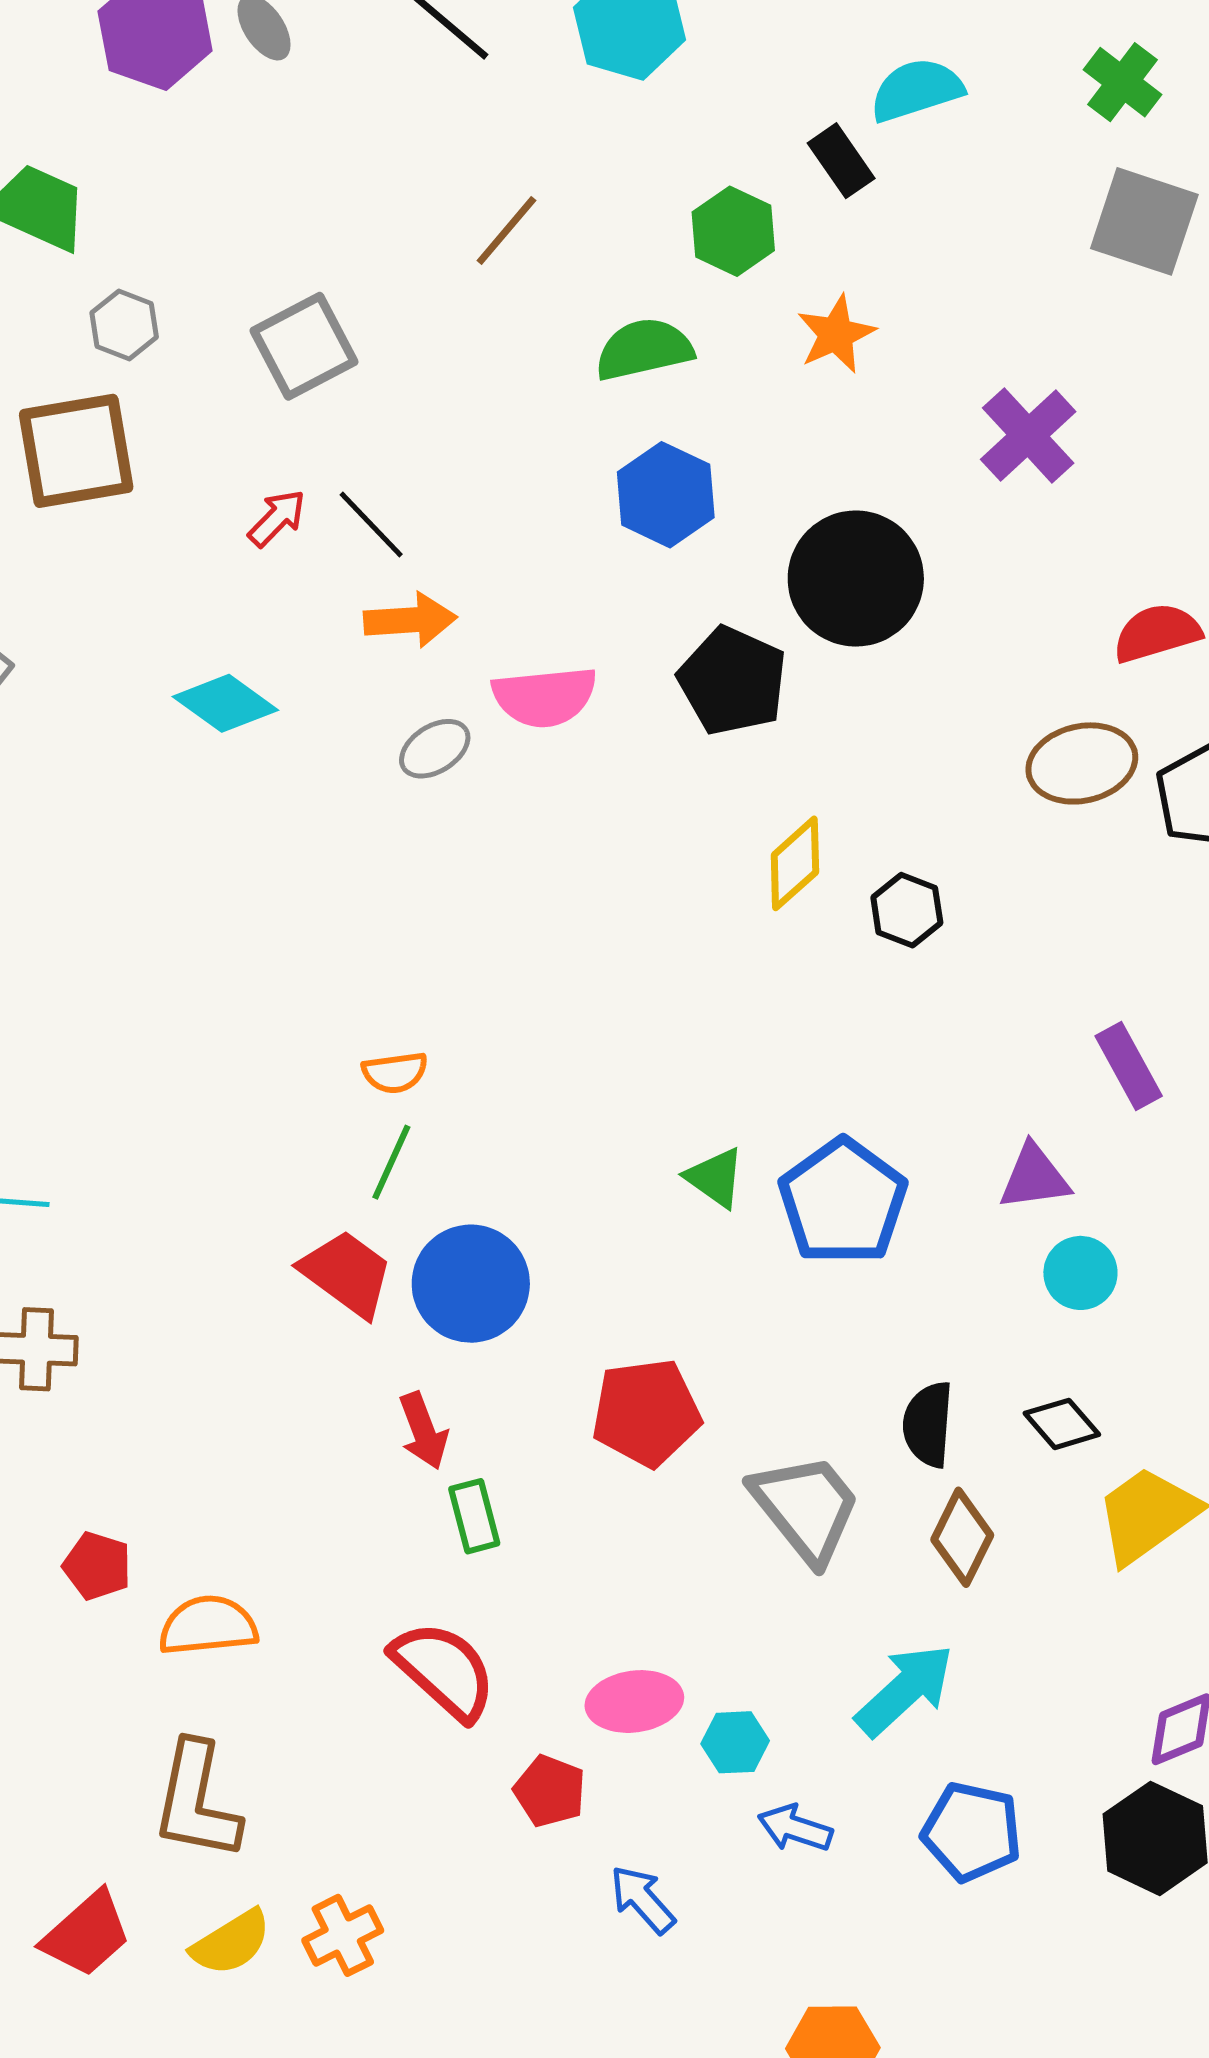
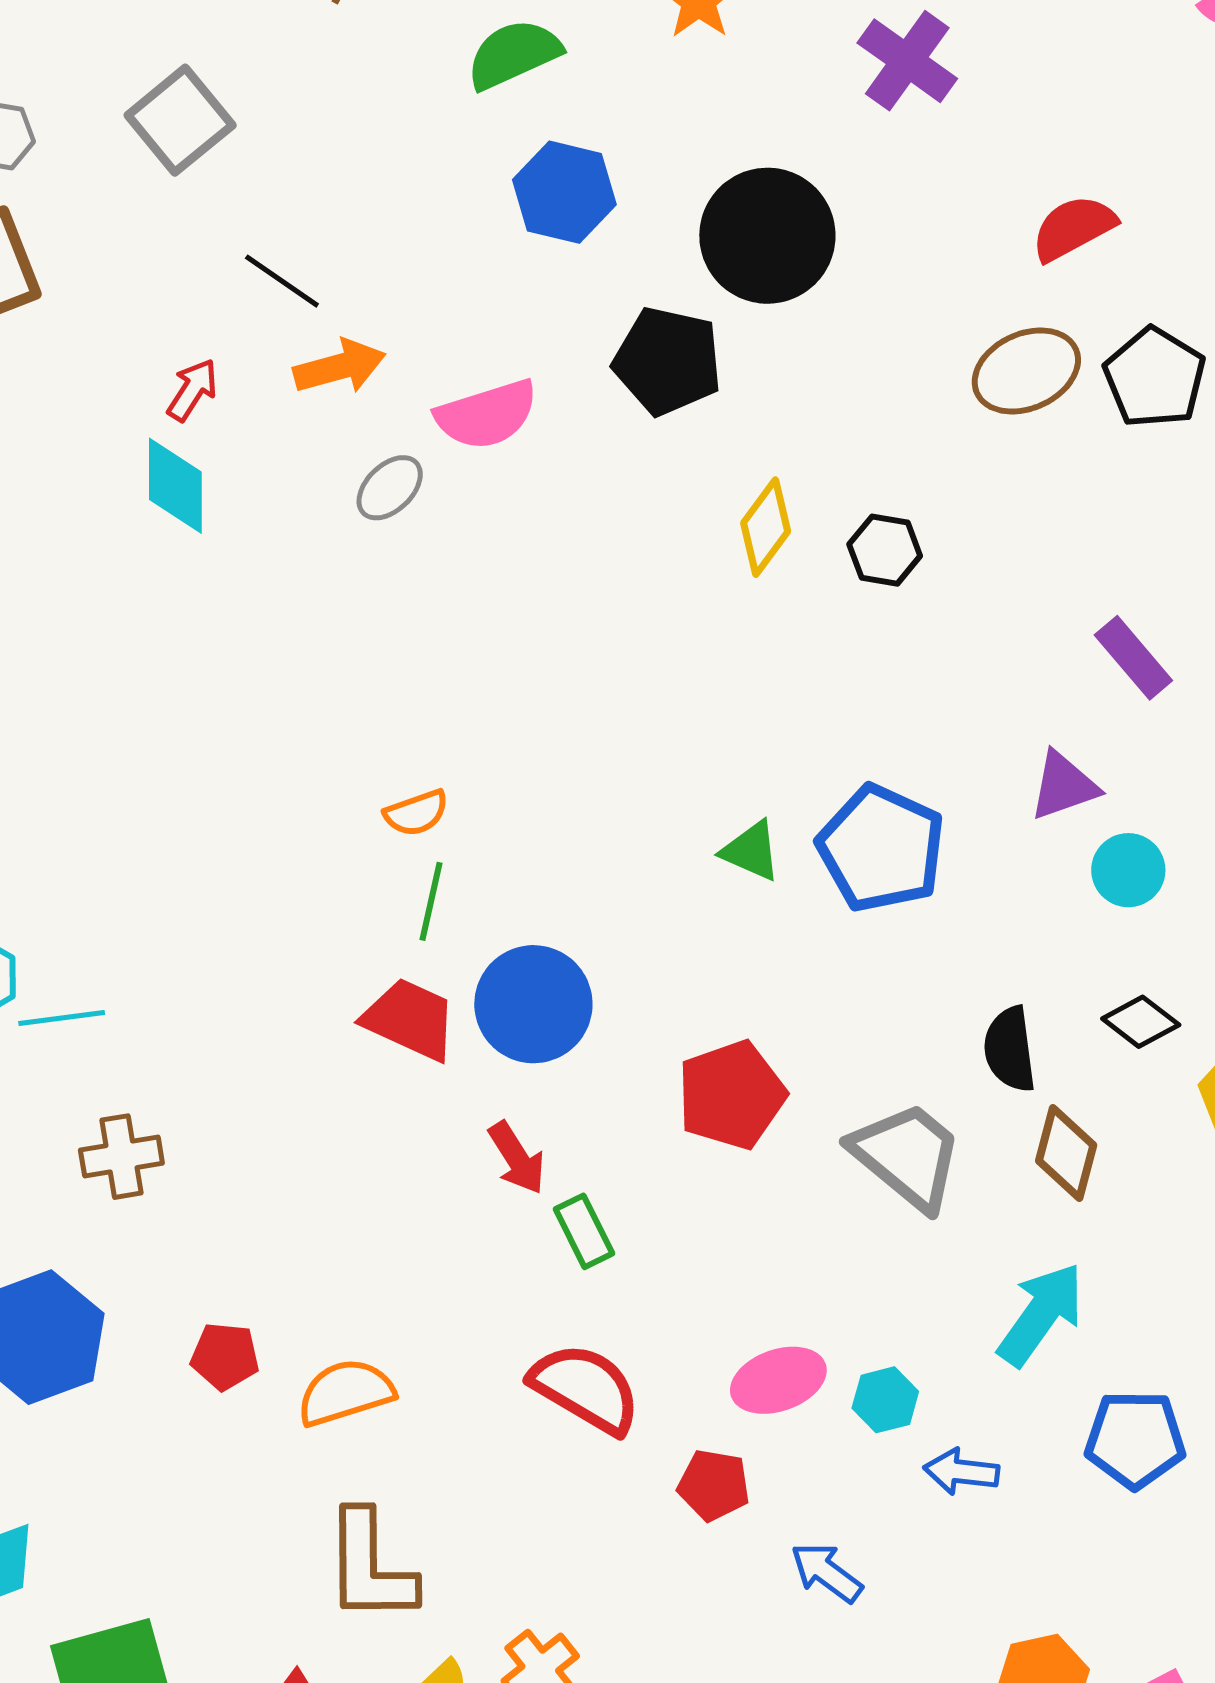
red arrow: (277, 518) -> (192, 390), moved
cyan diamond: (225, 703) -> (175, 486), turned 66

